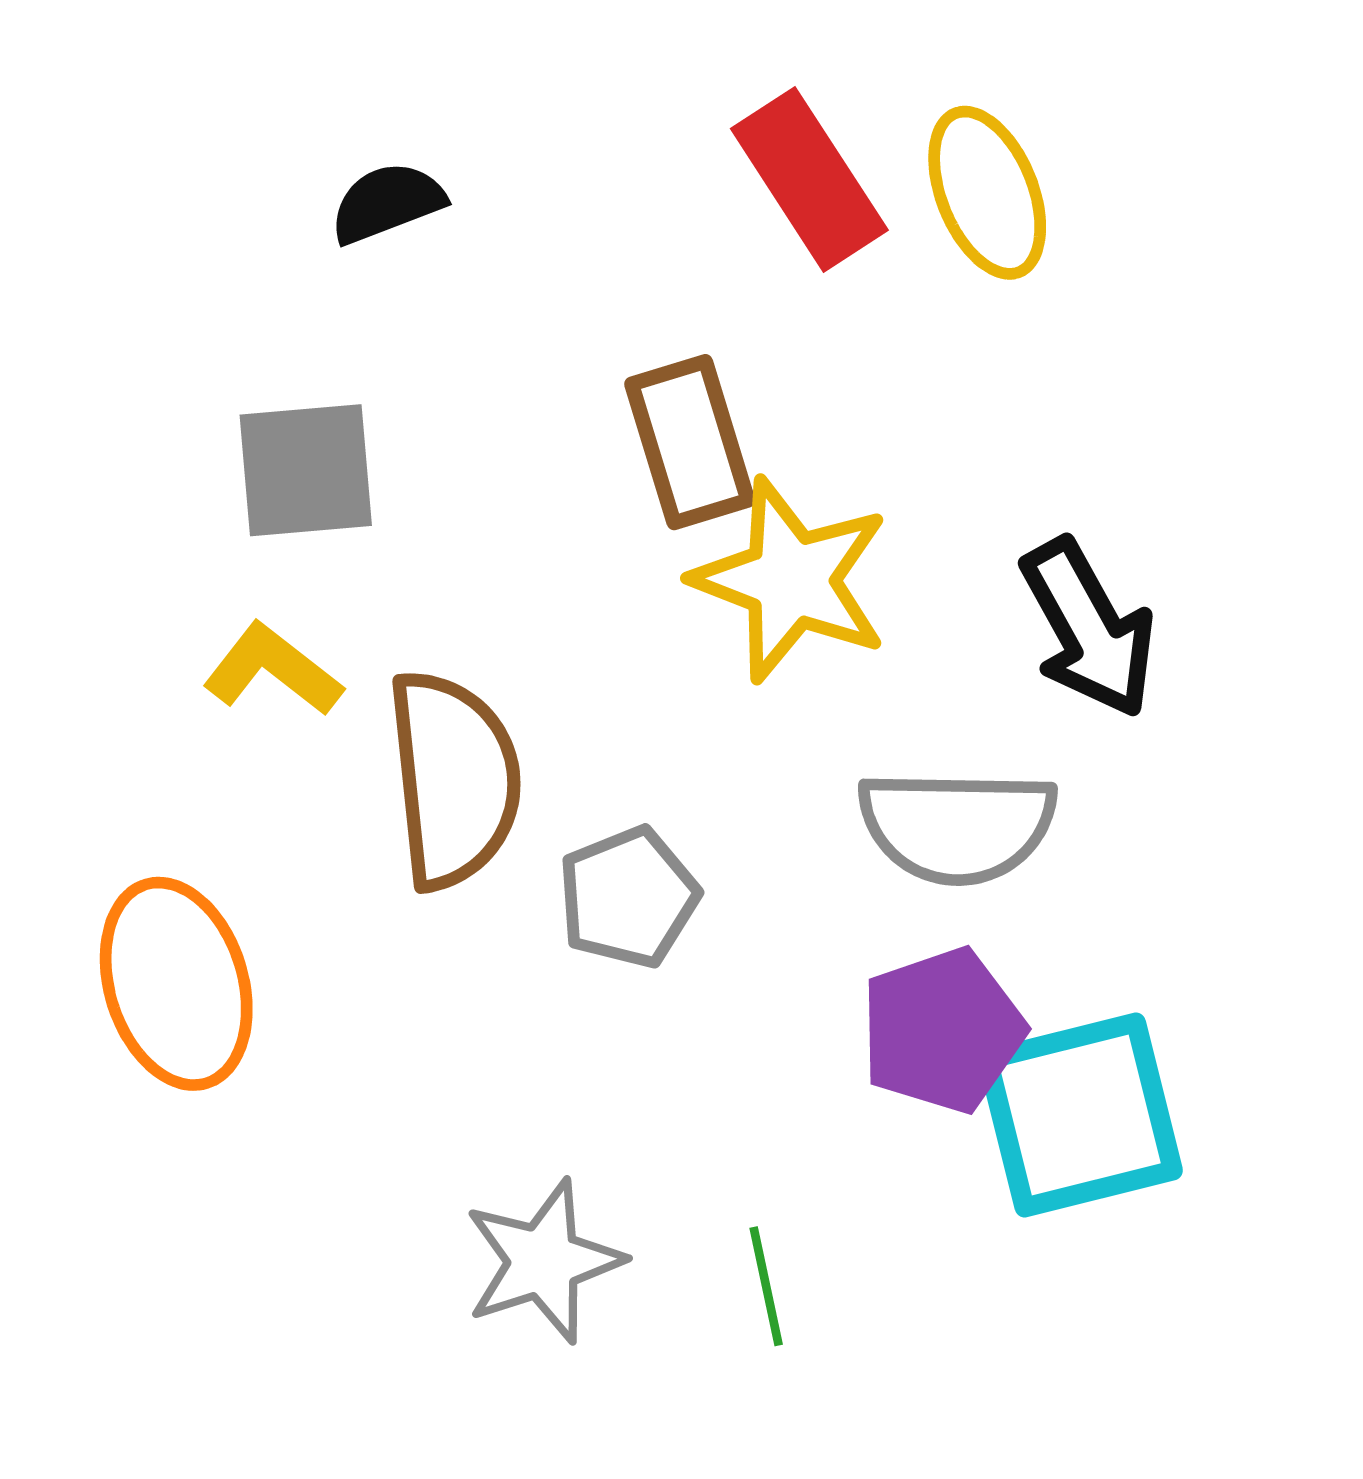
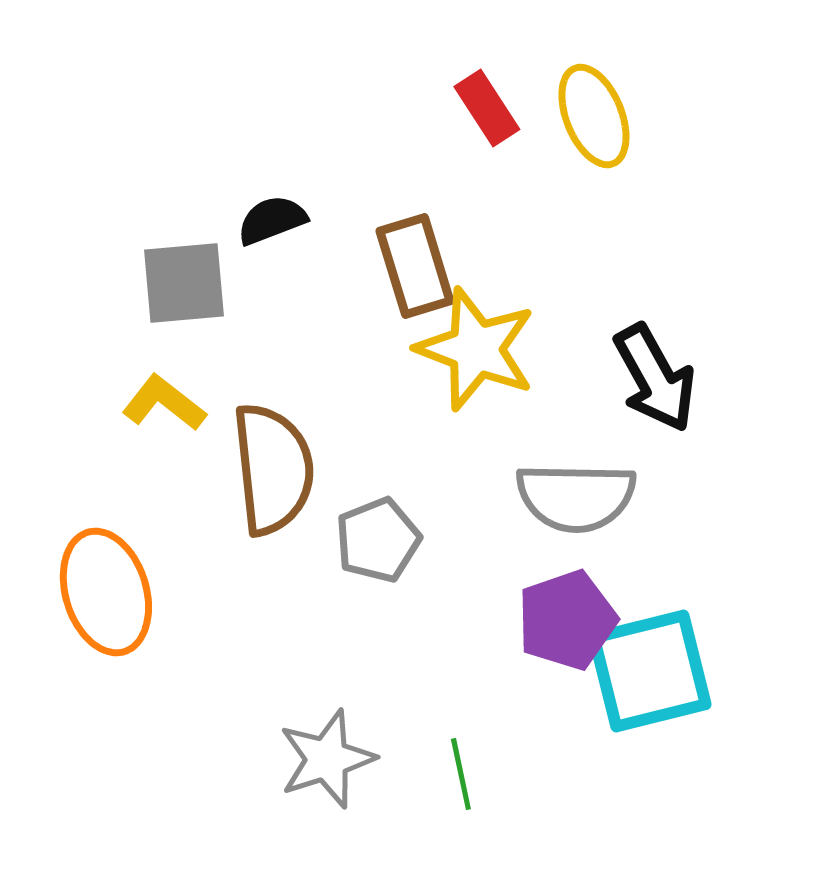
red rectangle: (809, 179) -> (487, 108), size x0.7
black semicircle: (387, 203) -> (272, 220), moved

